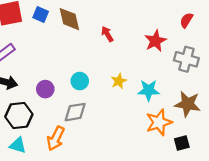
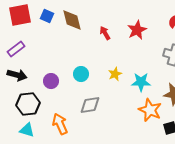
red star: (155, 41) -> (137, 30), moved
gray diamond: (75, 112) -> (90, 105), moved
orange star: (159, 122) -> (150, 110), turned -30
orange arrow: (56, 138) -> (60, 124), turned 130

